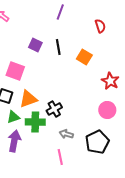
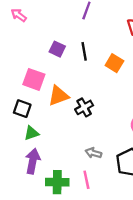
orange triangle: (28, 99) -> (58, 96), moved
black cross: (54, 109) -> (84, 107), moved
green cross: (35, 122) -> (57, 182), moved

